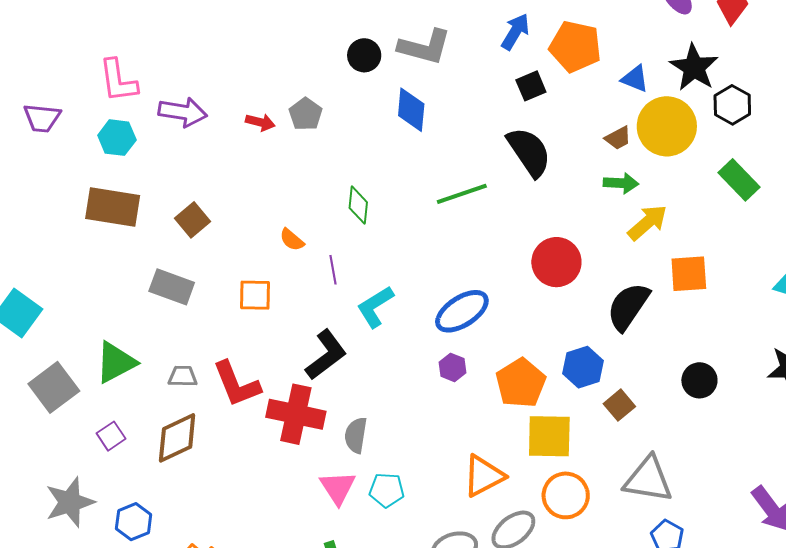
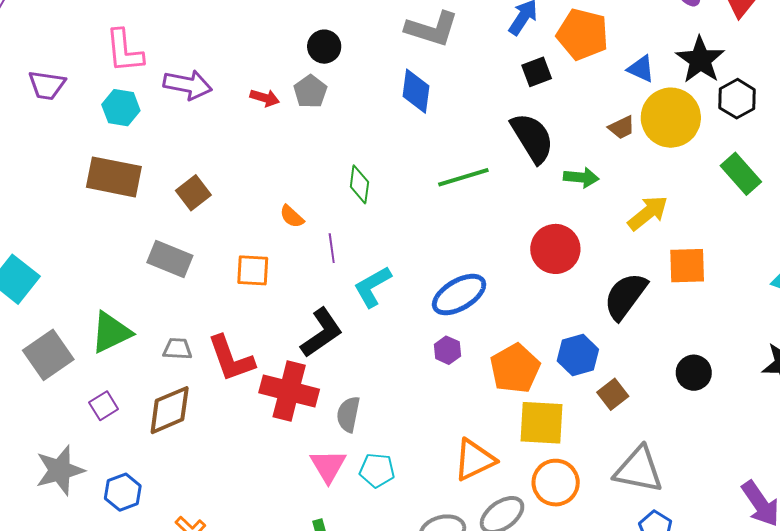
black circle: (364, 55) -> (324, 47), moved
green arrow: (621, 183) -> (581, 177), moved

